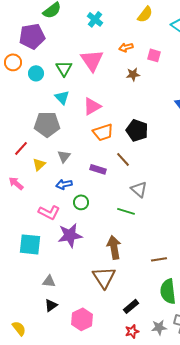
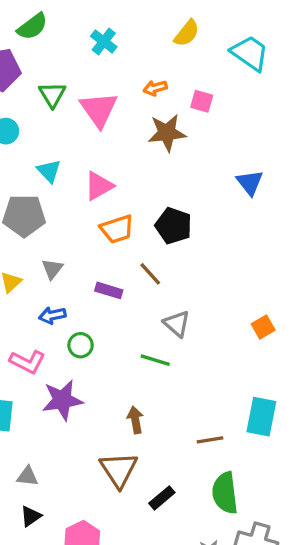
green triangle: (64, 68) -> (52, 95), moved
brown star: (133, 74) -> (167, 133), size x1.6
brown arrow: (114, 247) -> (135, 420), size x0.7
black rectangle: (131, 306) -> (162, 498), moved

